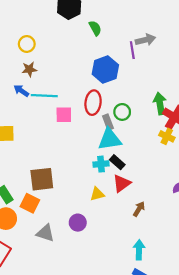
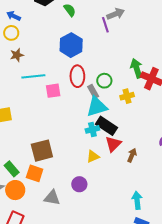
blue hexagon: (105, 69) -> (71, 45), moved
blue arrow: (21, 91) -> (14, 16), moved
yellow cross: (167, 136) -> (127, 96), moved, turned -32
black rectangle: (117, 162) -> (106, 126), size x1.5
brown arrow: (139, 209) -> (132, 155), moved

